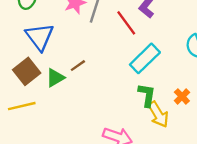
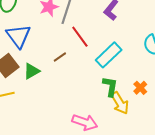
red line: (126, 23) -> (80, 37), moved
brown line: (78, 66) -> (60, 57), moved

